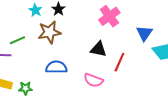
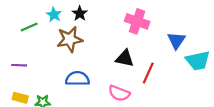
pink cross: (109, 16) -> (137, 21), turned -35
green line: (17, 40) -> (29, 27), moved

